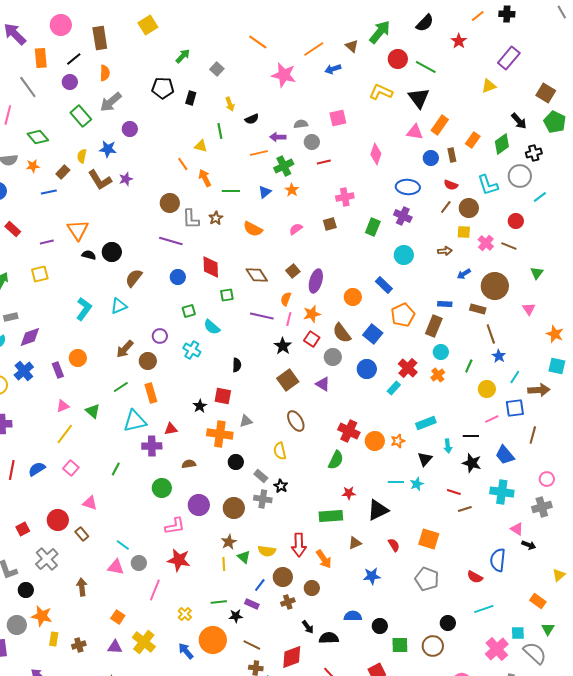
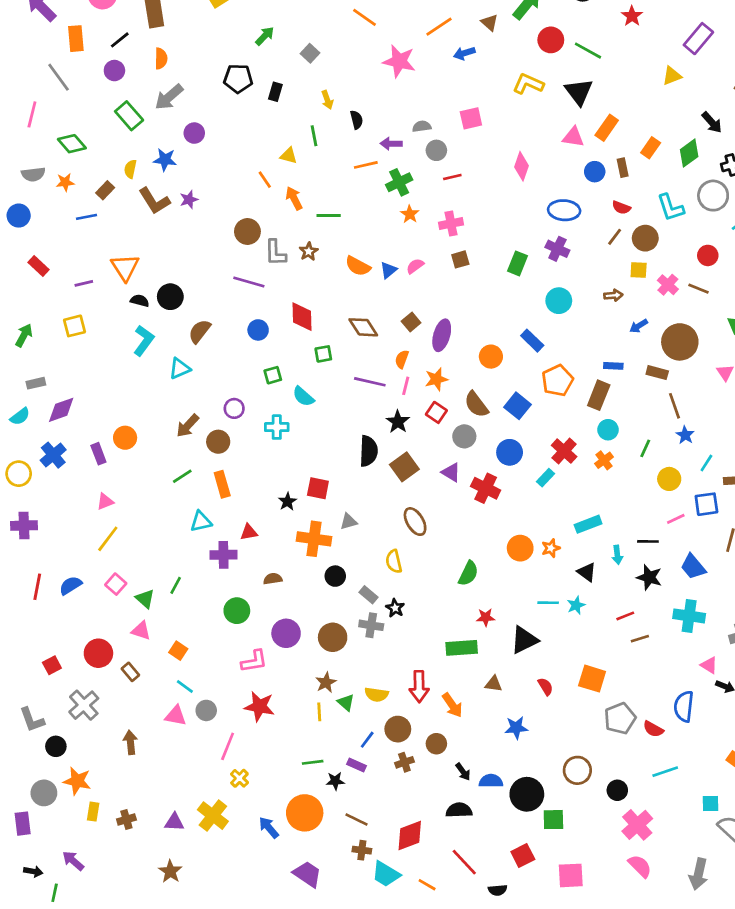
black semicircle: (252, 119) -> (357, 120), turned -80
blue triangle: (265, 192) -> (388, 270), moved
pink cross: (345, 197) -> (451, 224), moved
cyan L-shape: (84, 309) -> (144, 341), moved
cyan cross: (192, 350) -> (277, 427), turned -30
black semicircle: (237, 365) -> (369, 451), moved, size x1.6
green triangle: (93, 411) -> (145, 599), moved
cyan triangle: (135, 421) -> (201, 522), size x0.7
red cross: (349, 431) -> (486, 488), moved
black triangle: (425, 459) -> (587, 572), turned -35
red line: (454, 492) -> (625, 616), turned -40
brown triangle: (355, 543) -> (494, 684), turned 32
gray pentagon: (427, 579) -> (620, 718), moved, turned 30
yellow cross: (185, 614) -> (239, 778), moved
orange square: (118, 617) -> (178, 651), moved
black circle: (380, 626) -> (527, 794), size x1.6
black arrow: (308, 627) -> (463, 772), moved
brown circle: (433, 646) -> (577, 770), moved
pink cross: (497, 649) -> (637, 825), moved

